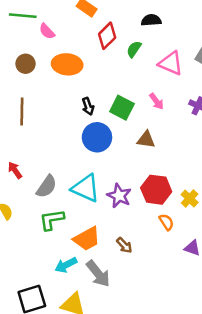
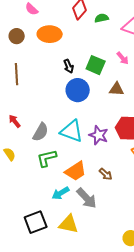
green semicircle: (134, 49) -> (102, 18), turned 48

